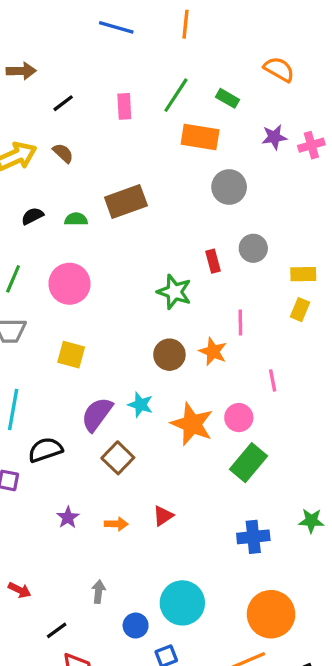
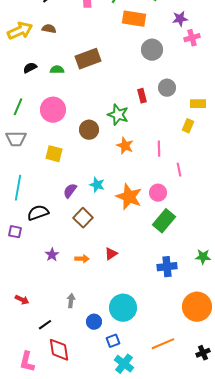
pink cross: (311, 145) -> (192, 38), moved
brown semicircle: (63, 153) -> (49, 29), turned -32
yellow rectangle: (300, 310) -> (188, 126), moved
pink line: (240, 322) -> (159, 149), moved
orange star: (213, 351) -> (125, 146), moved
brown circle: (169, 355) -> (89, 130), moved
purple semicircle: (97, 414) -> (70, 191), size x0.7
orange circle: (271, 614) -> (197, 307), moved

